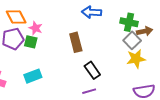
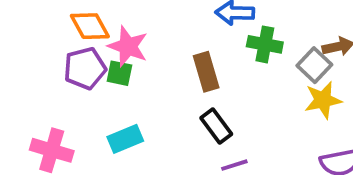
green cross: (129, 22) -> (265, 44), moved
pink star: (36, 28) -> (128, 46), size x1.5
black rectangle: (92, 70) -> (216, 126), moved

